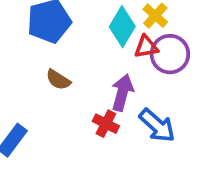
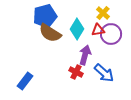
cyan diamond: (122, 27) -> (77, 29), moved
brown semicircle: (58, 80) -> (50, 33), moved, size x1.6

